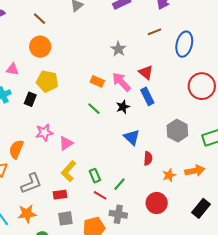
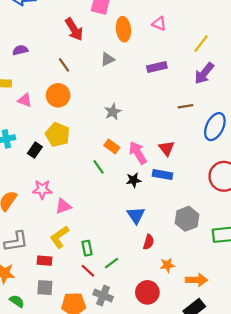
gray star: (118, 49) -> (113, 112), moved
pink triangle: (12, 69) -> (25, 100), moved
blue rectangle: (147, 96) -> (162, 175), turned -66
green line: (94, 109) -> (99, 167), moved
orange arrow: (195, 171) -> (197, 280), moved

